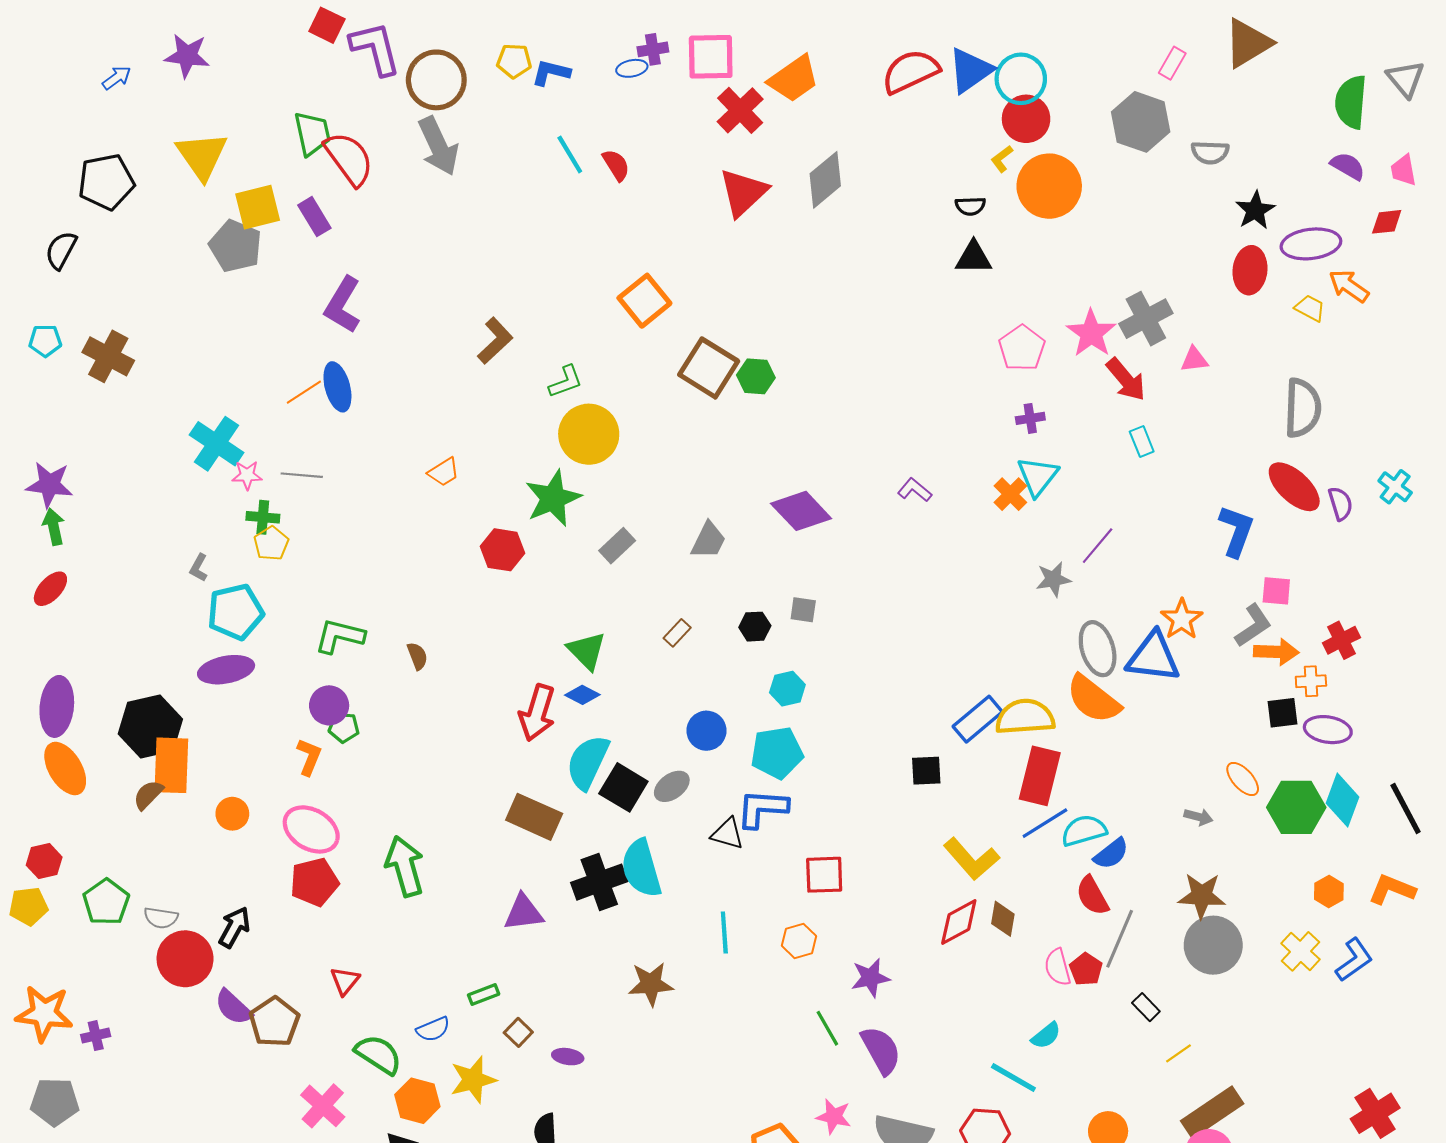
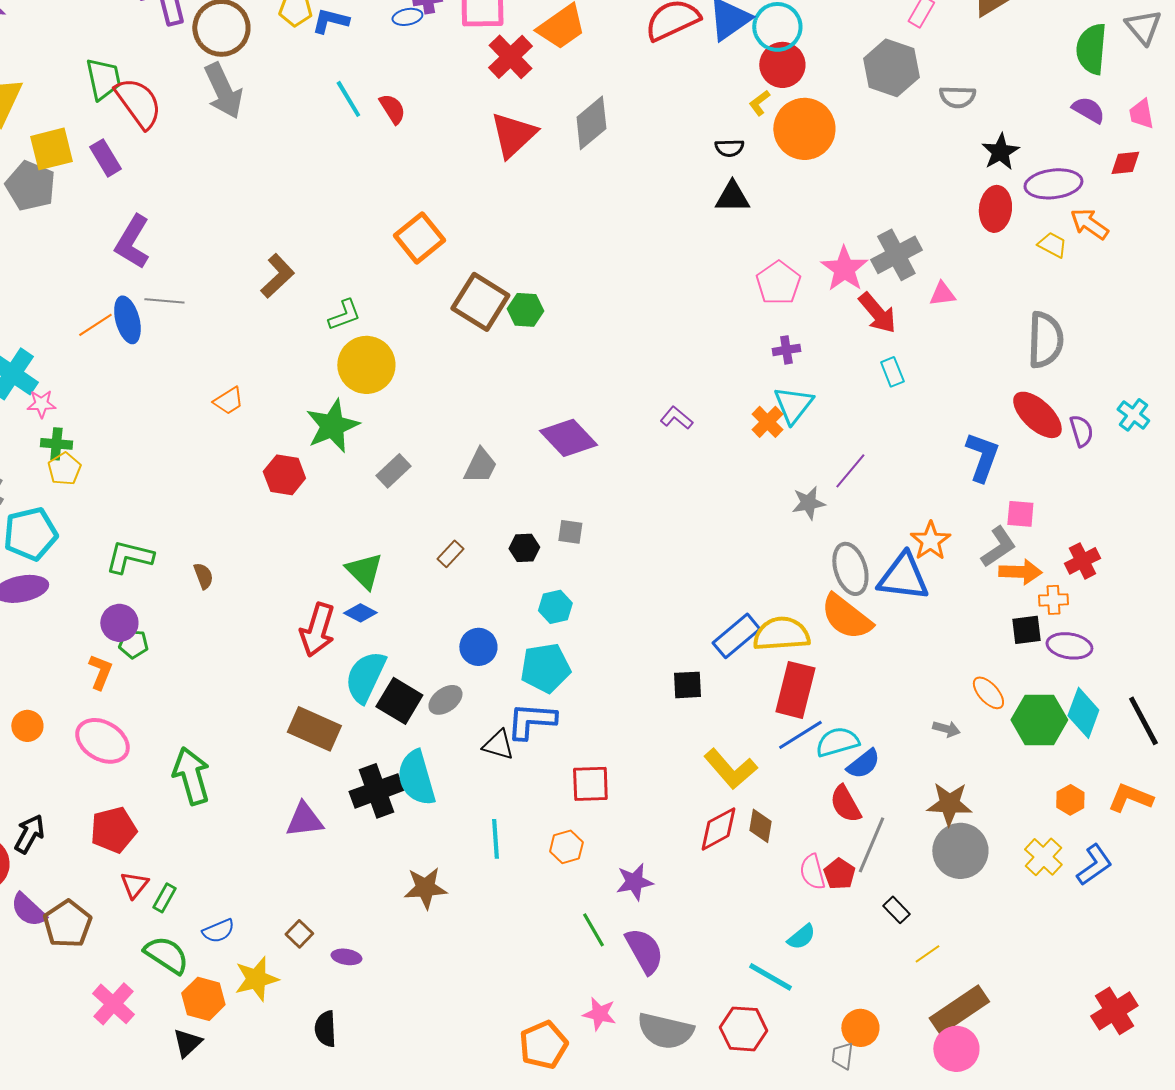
gray line: (302, 475) -> (164, 301), moved
red pentagon: (314, 882) -> (113, 830), moved
green rectangle: (484, 995) -> (164, 898), moved, turned -40

